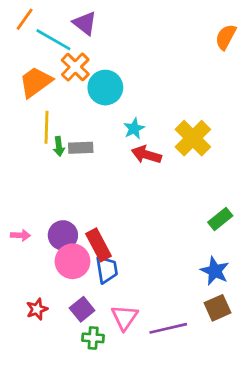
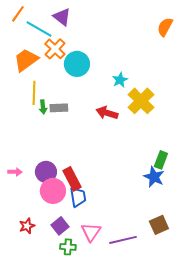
cyan star: (134, 129) -> (120, 80), moved
green rectangle: (220, 219) -> (161, 160), turned -30
blue star: (215, 271) -> (154, 177), moved

